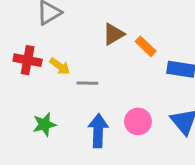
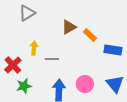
red cross: (28, 60) -> (13, 65), moved, turned 36
yellow arrow: (60, 66) -> (34, 48), turned -120

